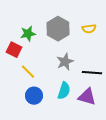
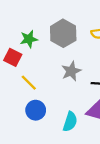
cyan semicircle: (64, 91) -> (70, 122), moved

